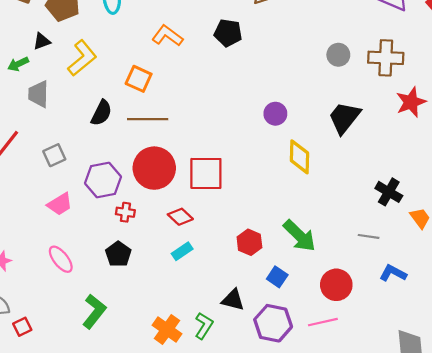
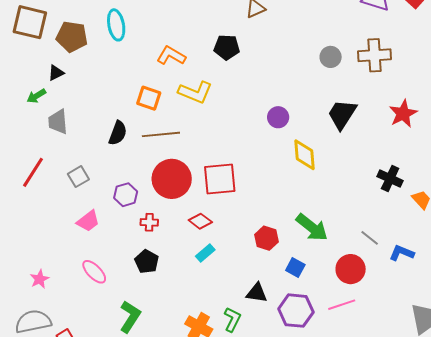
yellow L-shape: (82, 58) -> (195, 92), moved, turned 68
red star: (411, 102) -> (403, 114), moved
purple hexagon: (103, 180) -> (126, 195), size x0.7
gray line: (369, 236) -> (370, 238), moved, turned 36

